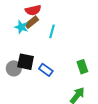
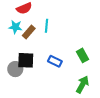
brown rectangle: (32, 22) -> (29, 32), moved
blue rectangle: (46, 70) -> (55, 61), moved

